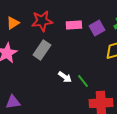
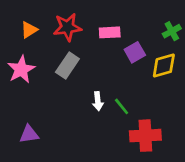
purple square: (97, 28) -> (135, 52), moved
white arrow: (65, 77) -> (98, 101), turned 48

